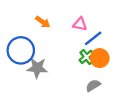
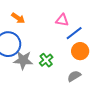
orange arrow: (43, 22) -> (18, 18), moved
green cross: (87, 57) -> (46, 60), moved

